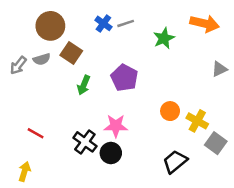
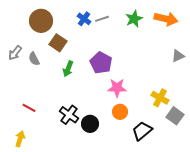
green star: (164, 38) -> (134, 19), moved
gray semicircle: (42, 59) -> (34, 59), moved, turned 80
orange circle: (170, 111) -> (120, 112), moved
pink star: (116, 126) -> (117, 88), moved

